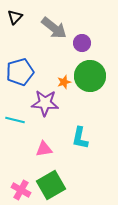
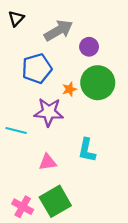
gray arrow: (54, 28) -> (59, 30), turned -68
blue pentagon: (20, 72) -> (37, 69), moved

